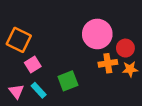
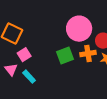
green square: (68, 81) -> (65, 56), moved
pink triangle: (16, 91) -> (11, 70), moved

